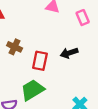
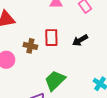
red rectangle: (40, 61) -> (51, 38), moved

